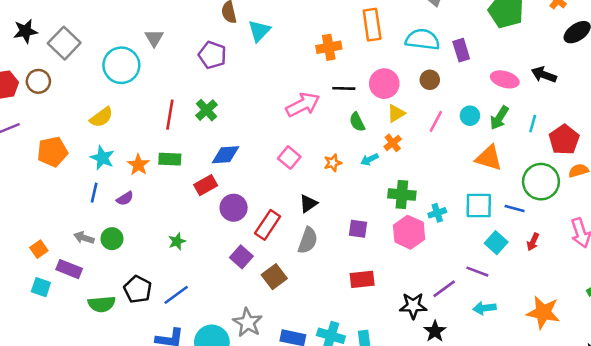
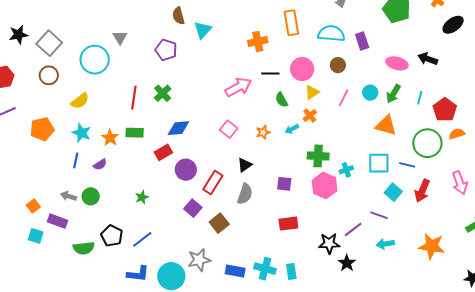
brown circle: (38, 81) -> (49, 75), moved
red arrow: (533, 242) -> (422, 191), size x1.6
gray star: (248, 323) -> (199, 260), turned 30

